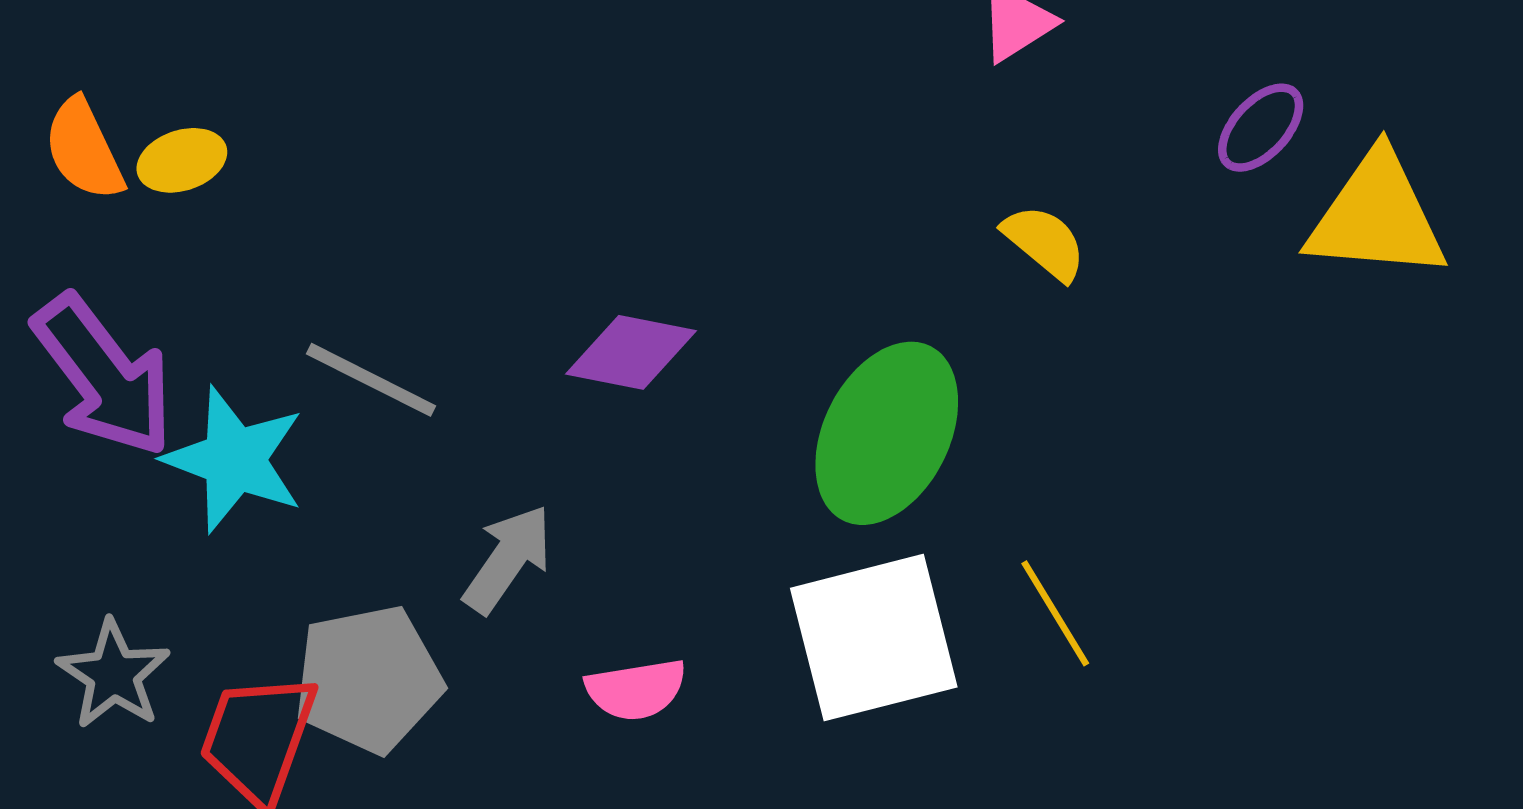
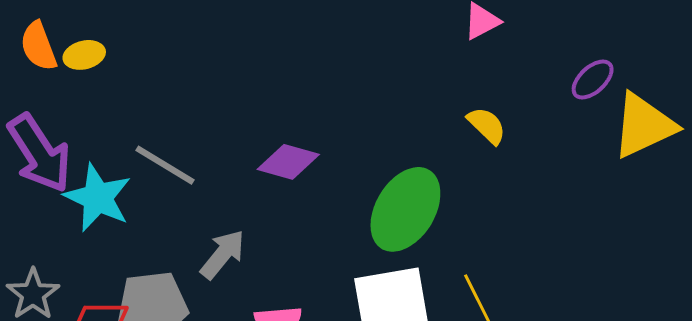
yellow triangle: (1377, 216) -> (644, 125), turned -34

